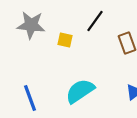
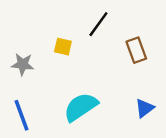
gray star: (31, 25) -> (23, 64), moved, size x0.7

